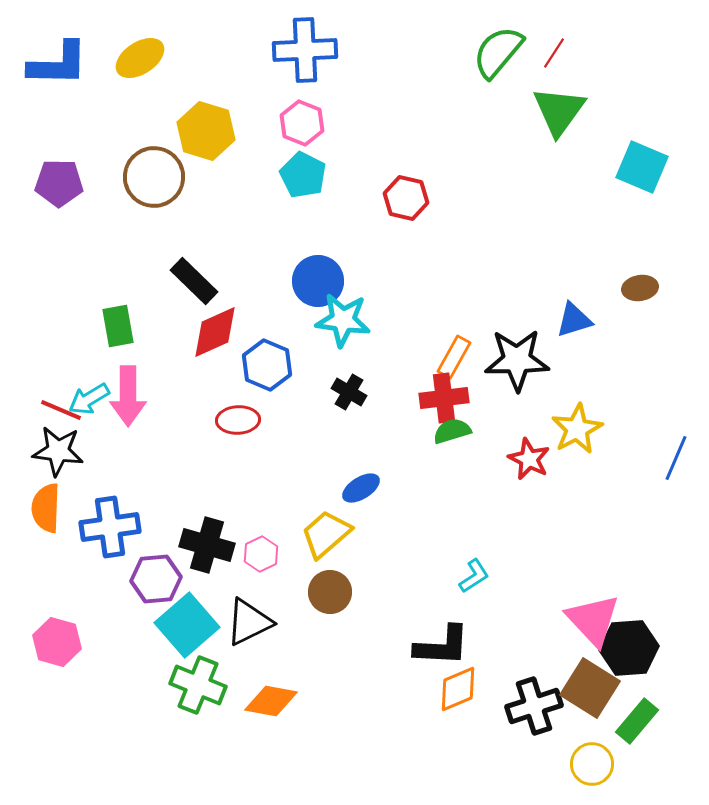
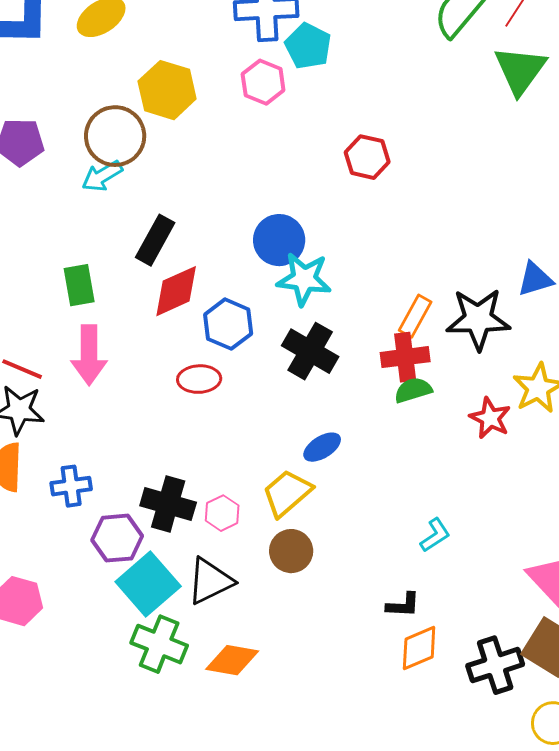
cyan pentagon: (303, 175) -> (308, 46), moved
black rectangle: (194, 281) -> (155, 240), turned 75
black cross: (349, 392) -> (310, 351), size x1.6
cyan arrow: (89, 399) -> (102, 176), moved
blue cross: (110, 527) -> (71, 486), size x0.7
black L-shape: (442, 646) -> (403, 605), size x0.6

